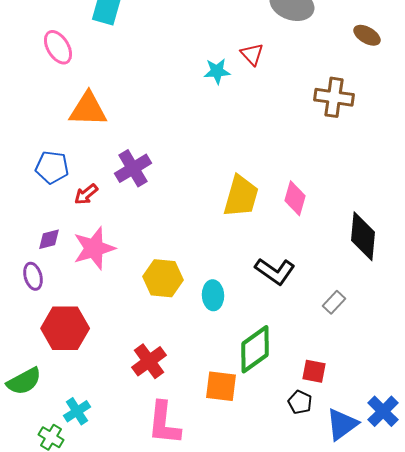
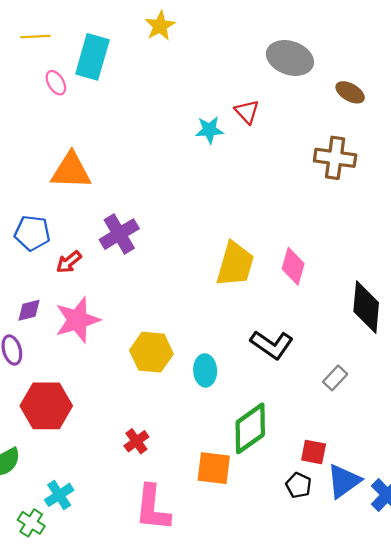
brown ellipse: (367, 35) -> (350, 92), moved
pink ellipse: (58, 47) -> (56, 83), moved, size x0.7
red cross: (149, 361) -> (136, 441), size x0.7
blue triangle: (342, 424) -> (344, 481), moved

